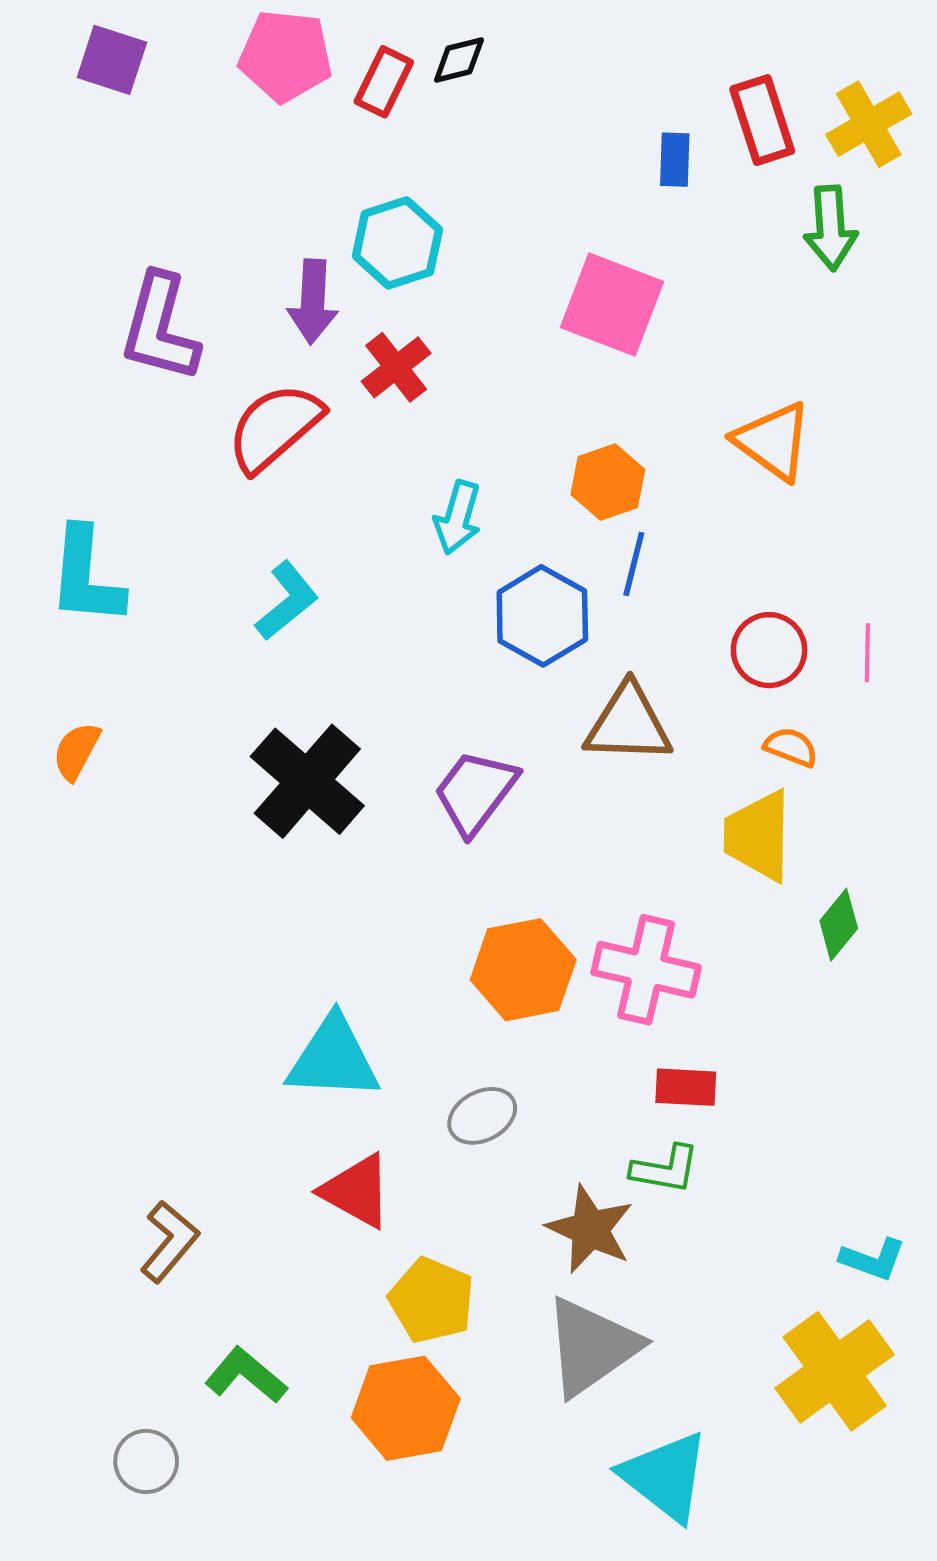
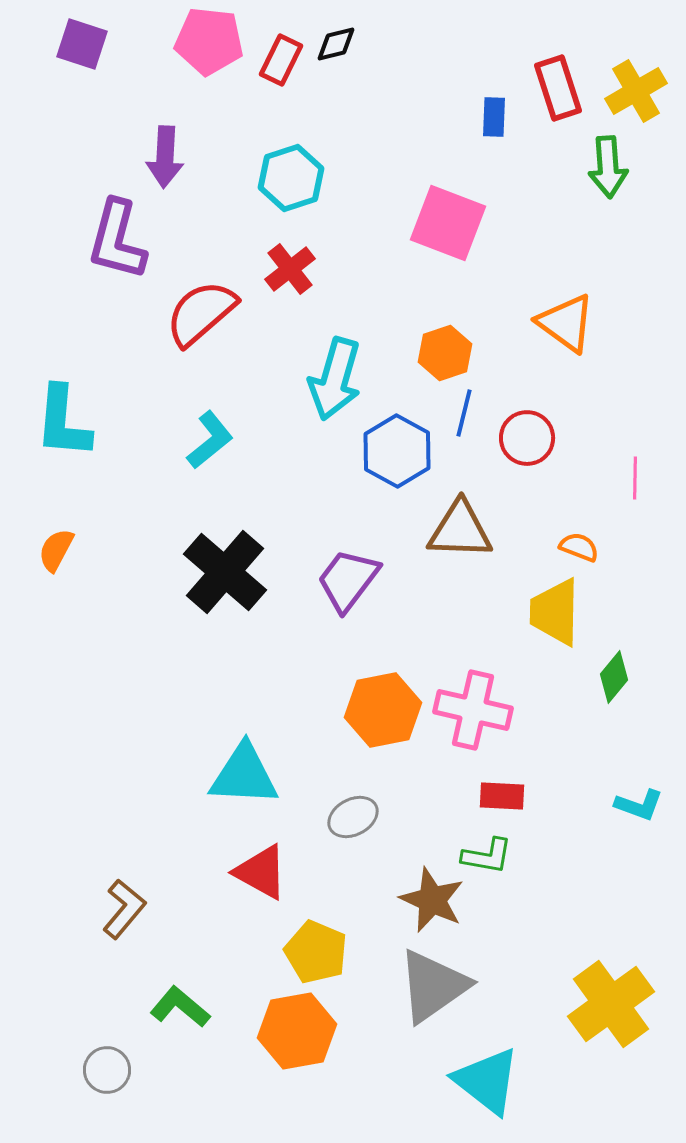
purple arrow: (313, 302) -> (165, 157), moved
cyan arrow: (458, 518) -> (335, 379), size x1.5
red circle: (769, 650) -> (527, 438), moved
cyan L-shape: (873, 1259) -> (639, 805), moved

